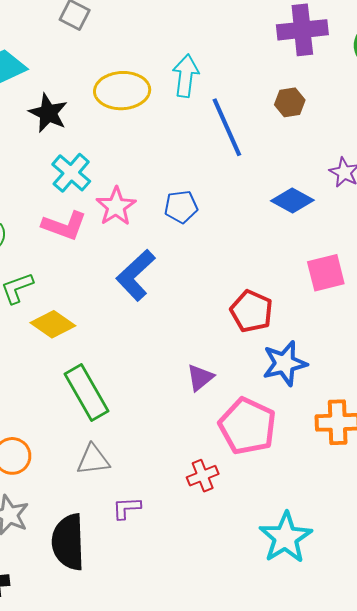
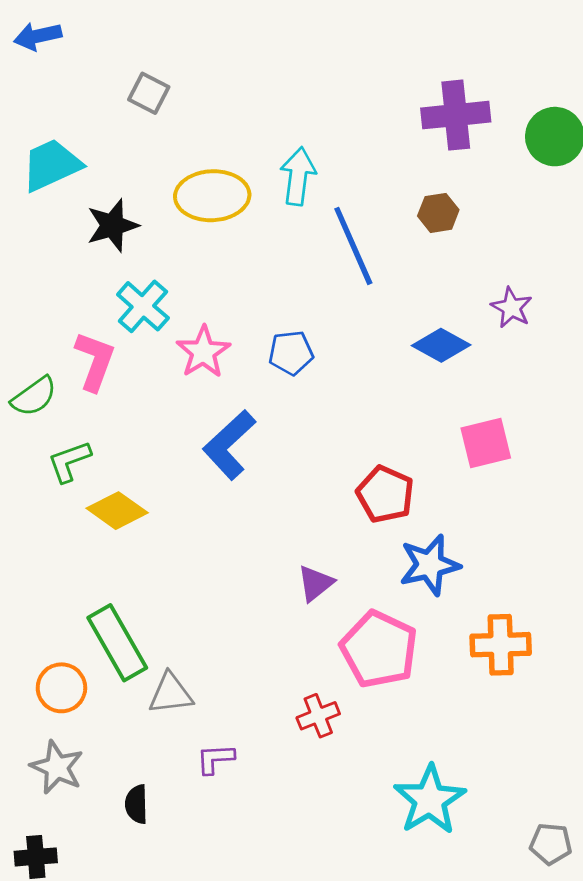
black star: (48, 113) -> (112, 225), turned 30
pink L-shape: (64, 226) -> (95, 361), moved, turned -90
green rectangle: (87, 393) -> (117, 643), moved
black semicircle: (68, 542) -> (136, 804), size x0.5

